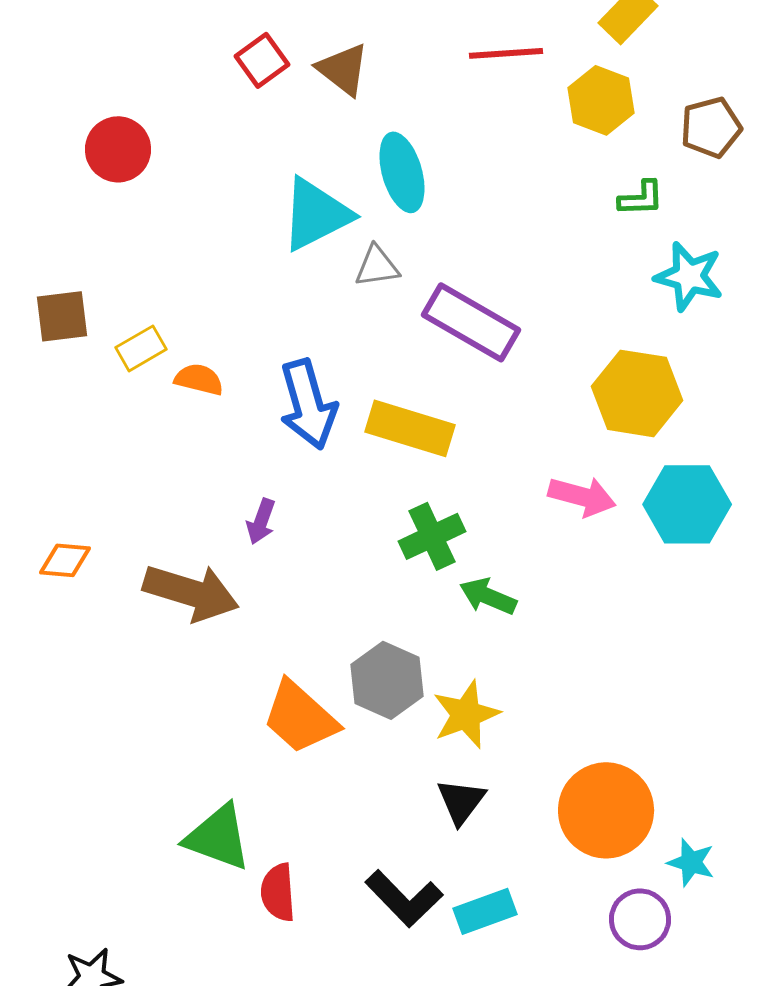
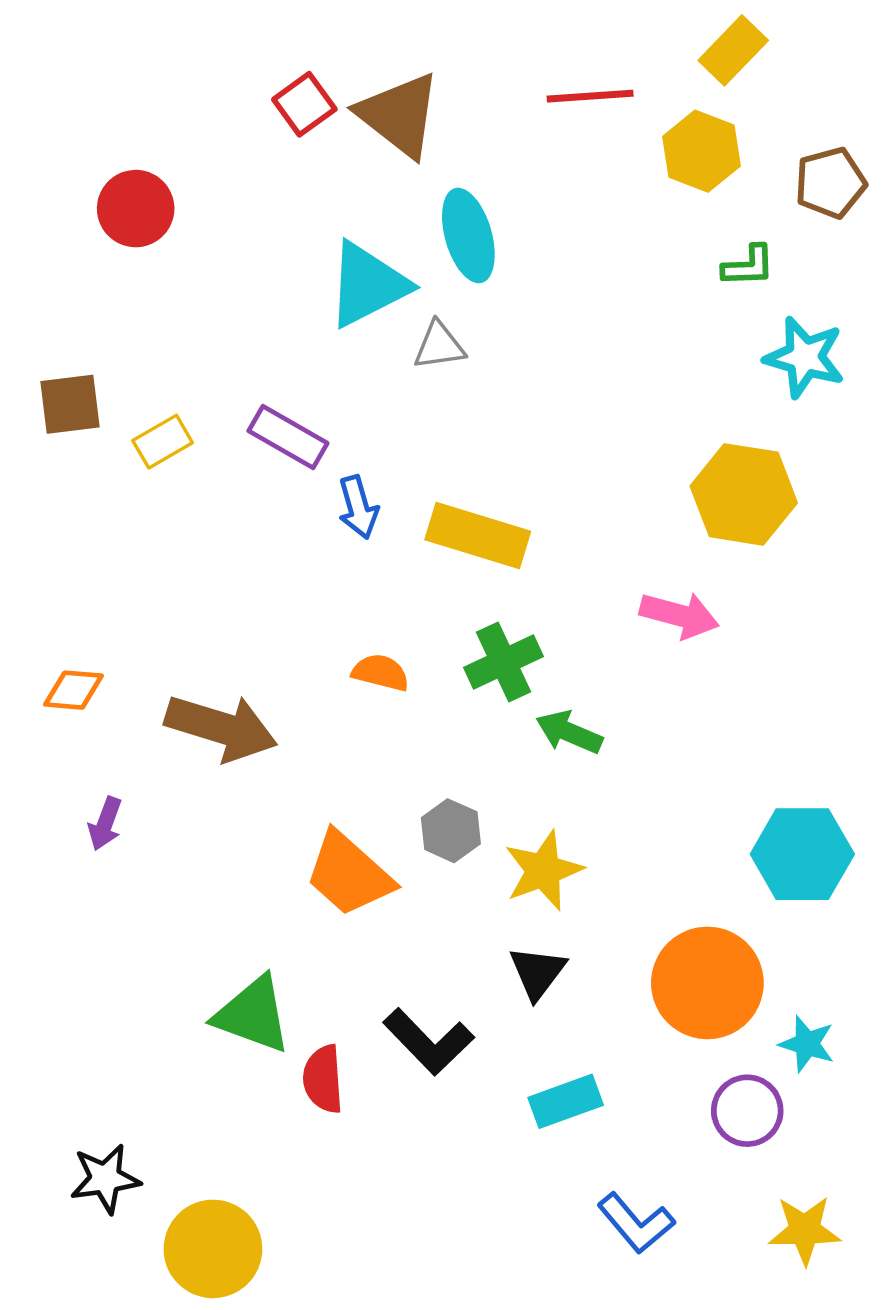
brown triangle: (343, 69) -> (399, 115), size x1.4
purple rectangle: (471, 322) -> (288, 437), moved, size x0.7
orange semicircle: (199, 379) -> (381, 673), moved
blue arrow: (308, 404) -> (358, 507), size x0.6
cyan hexagon: (687, 504) -> (802, 854), moved
purple arrow: (261, 521) -> (105, 824), moved
gray hexagon: (387, 680) -> (451, 831), size x0.7
black L-shape: (404, 898) -> (429, 1042), moved

